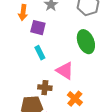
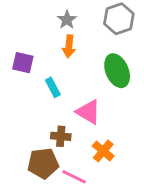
orange arrow: (23, 13) -> (69, 46), moved
purple square: (38, 28) -> (23, 63), moved

